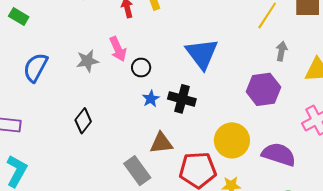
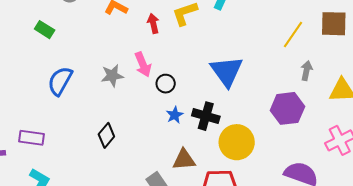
yellow circle: (232, 140) -> (237, 142), moved

